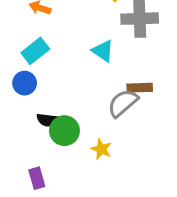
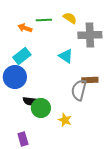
blue circle: (25, 83) -> (15, 77), size x1.5
gray semicircle: (123, 103) -> (79, 90), turned -35

